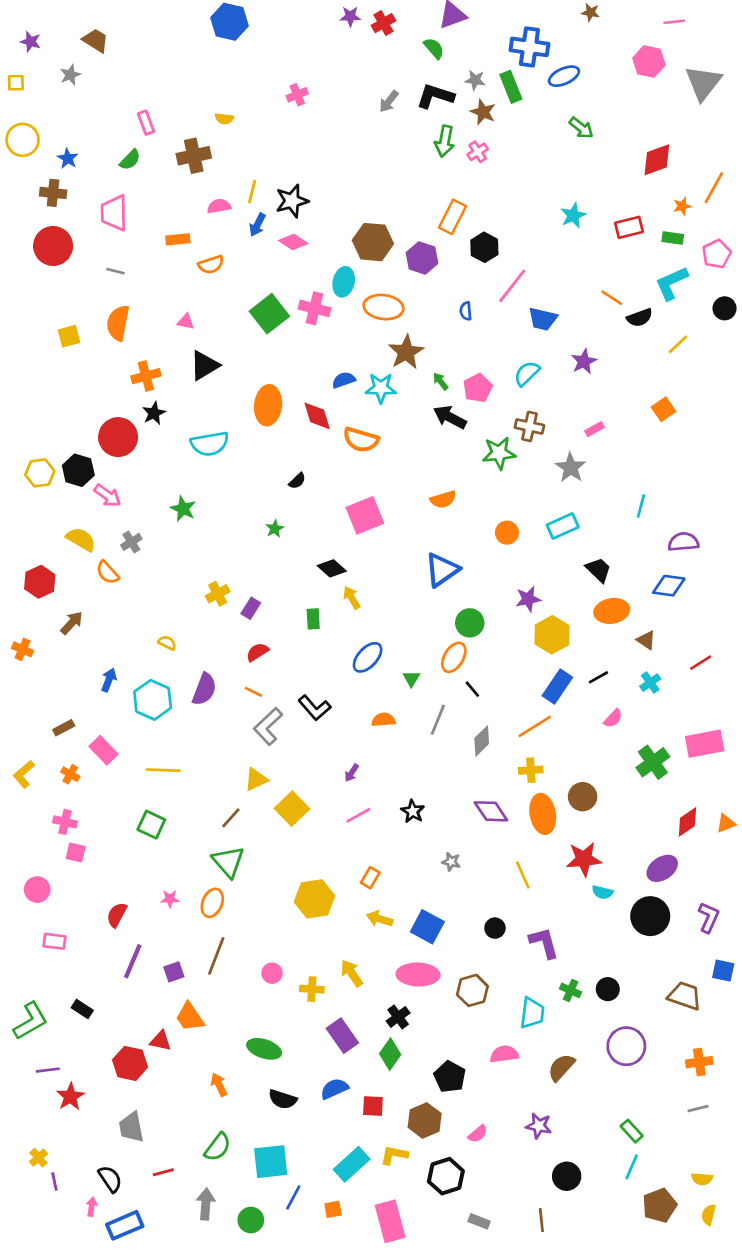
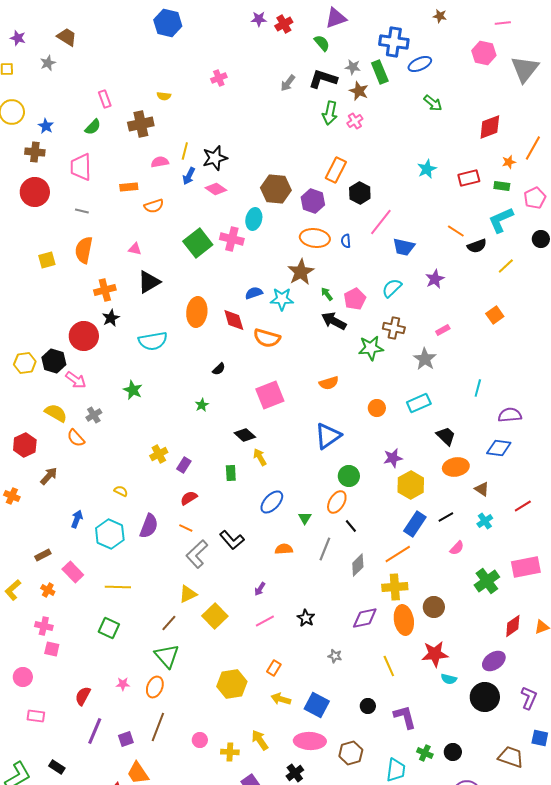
orange ellipse: (384, 307) -> (315, 238), moved
yellow cross: (531, 770) -> (395, 587), size x1.4
purple diamond: (491, 811) -> (365, 618), turned -68

